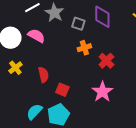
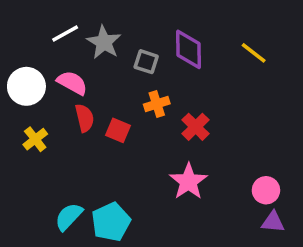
red semicircle: (43, 75) -> (85, 118), moved
red square: (62, 90) -> (118, 130), moved

